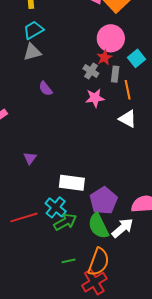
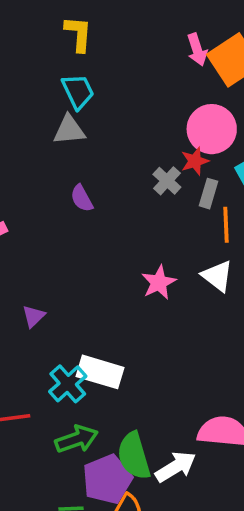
cyan trapezoid: (33, 30) -> (78, 91), turned 85
pink star: (95, 98) -> (159, 282), moved, turned -30
purple pentagon: (103, 201) -> (107, 479), moved
cyan cross: (56, 207) -> (68, 384), moved

